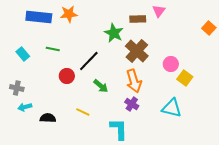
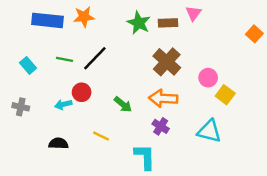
green star: (114, 33) -> (139, 23), moved
black line: (89, 61) -> (95, 58), moved
orange arrow: (134, 81) -> (163, 98), turned 110
cyan arrow: (25, 107) -> (63, 104), moved

